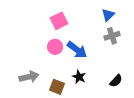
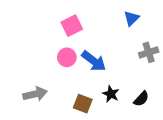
gray cross: (112, 36) -> (149, 52), moved
black star: (79, 77) -> (111, 94), moved
brown square: (57, 87) -> (83, 104), moved

